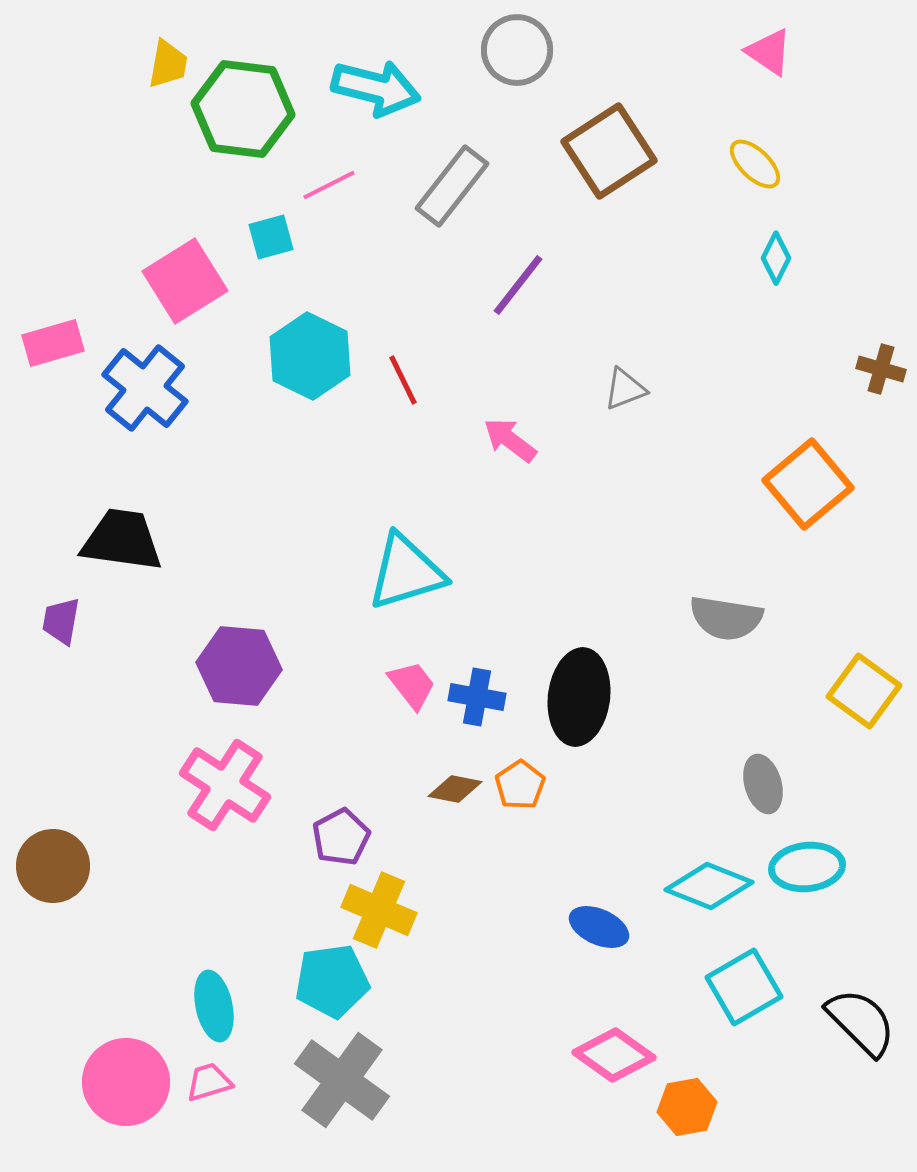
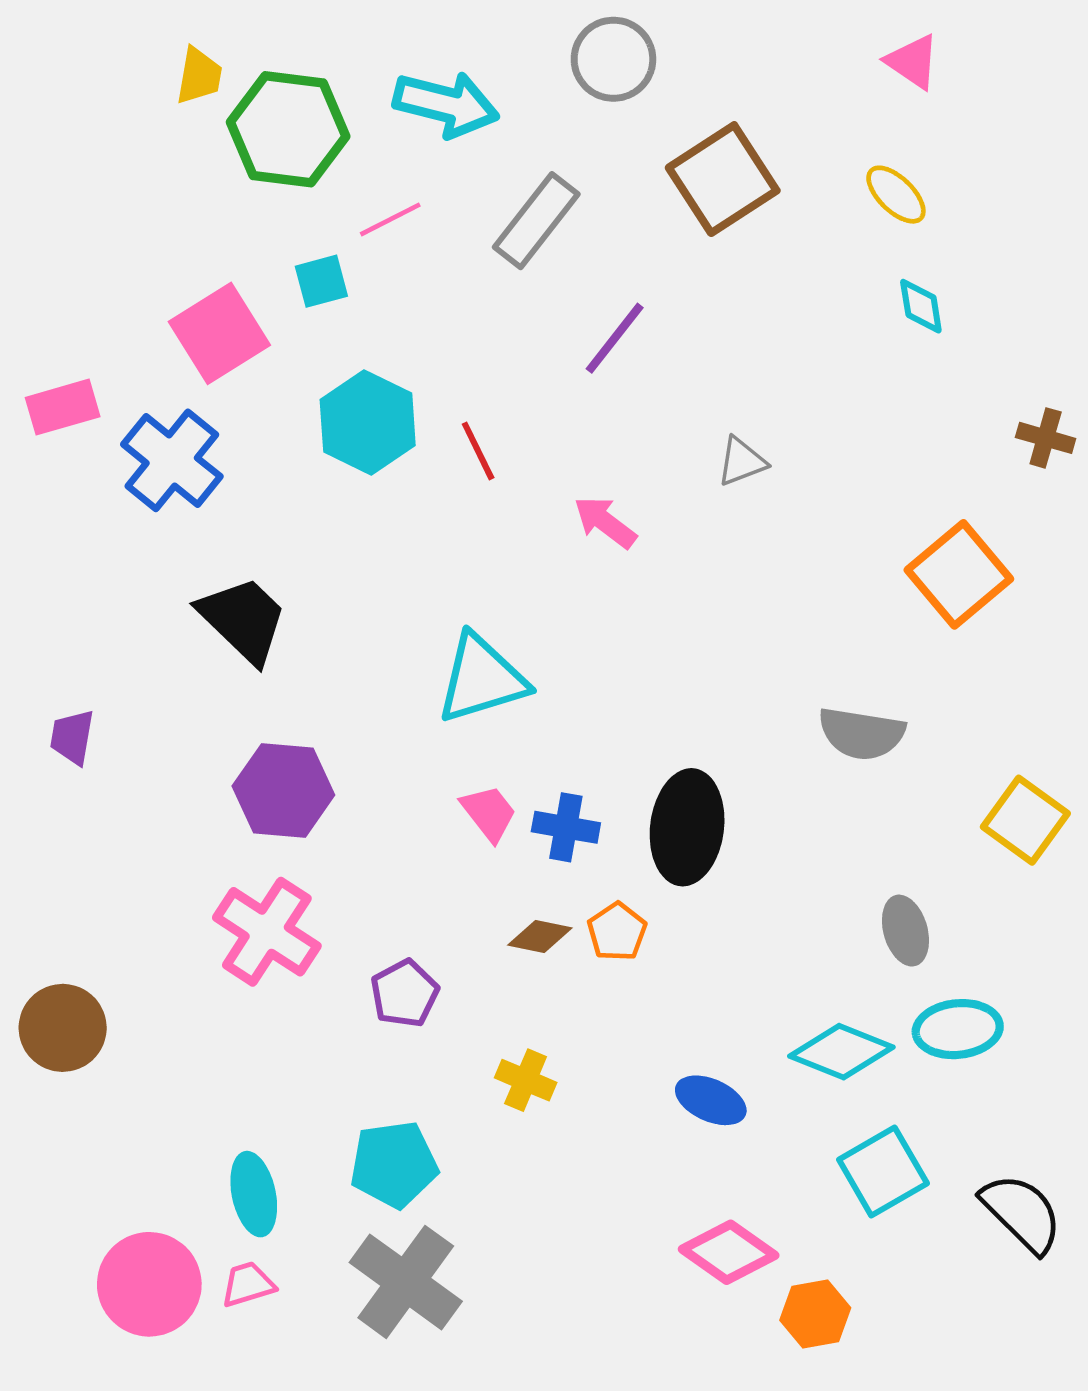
cyan diamond: (776, 258) -> (921, 306), turned -36
black trapezoid: (122, 540) -> (243, 620), moved, turned 36
yellow cross: (379, 910) -> (526, 1080), moved, size x0.7

